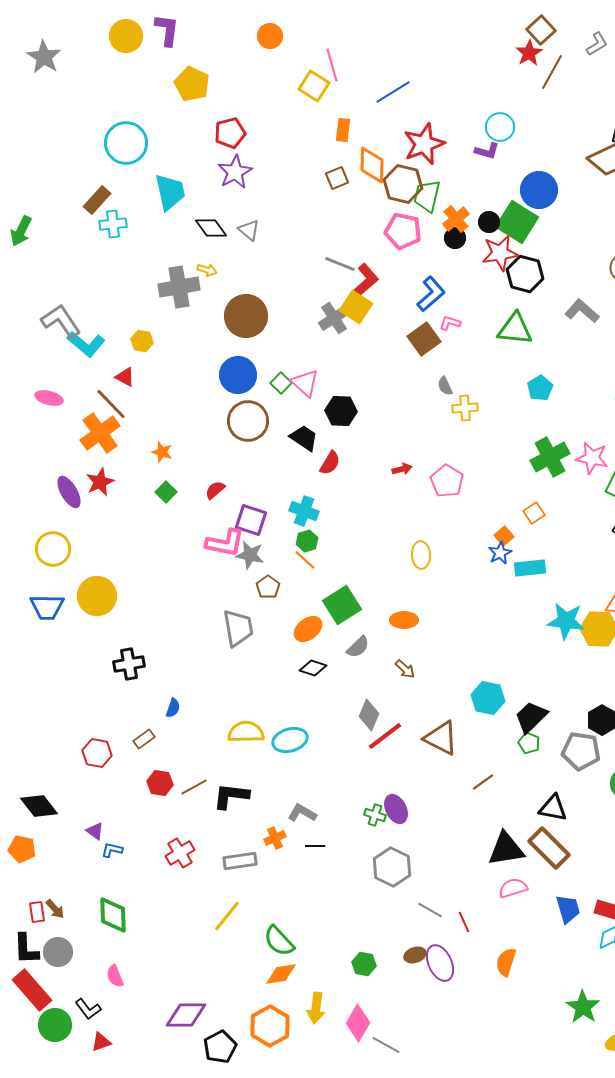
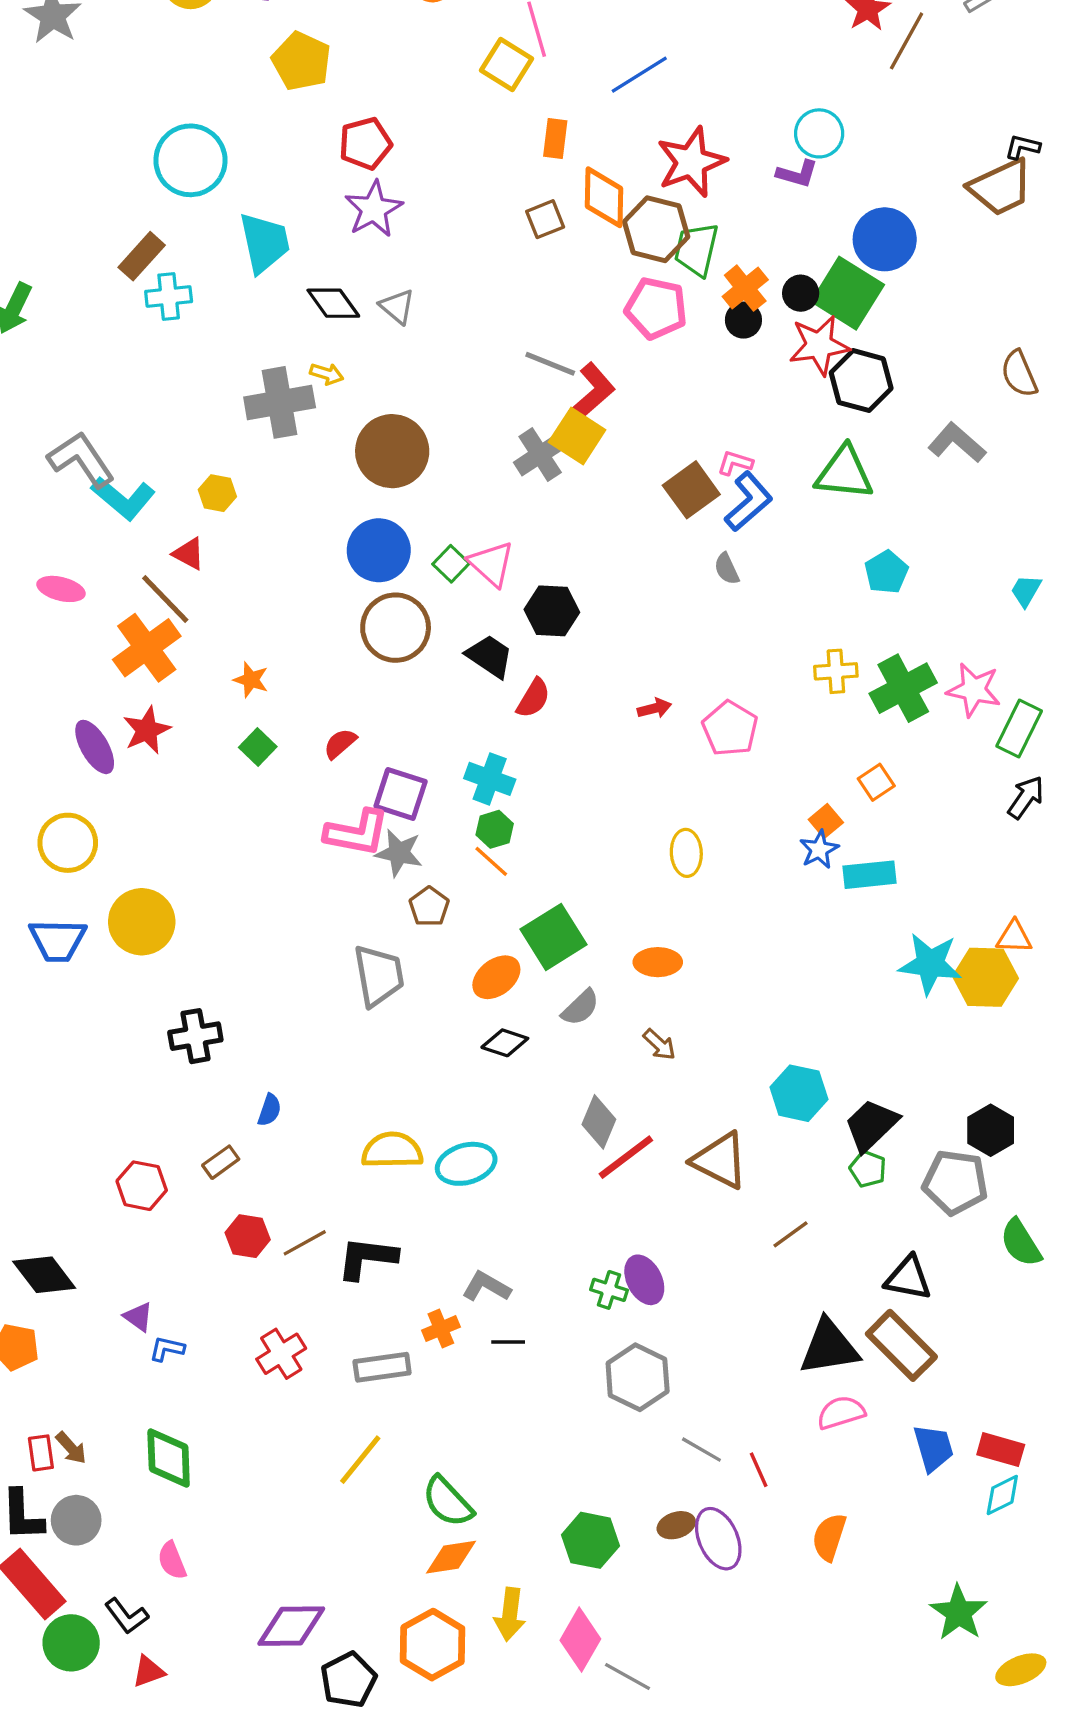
blue L-shape: (431, 294) -> (749, 502), moved
yellow cross: (465, 408) -> (836, 671), moved
green hexagon: (364, 964) -> (591, 1540), size x1.4

